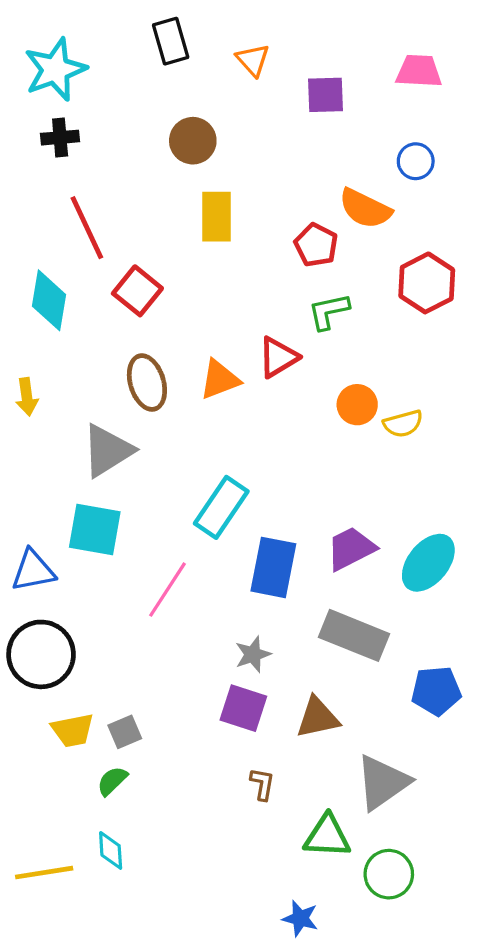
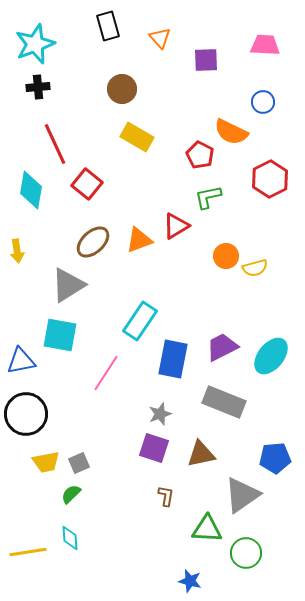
yellow rectangle: (216, 217) -> (137, 137), turned -60
brown ellipse: (147, 383) -> (93, 242), turned 64
blue pentagon: (436, 691) -> (275, 458), moved

